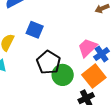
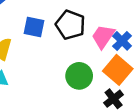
black pentagon: (48, 62) -> (70, 25), moved

